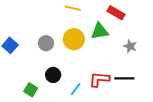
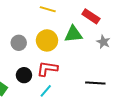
gray star: (130, 46) -> (103, 42), moved
red L-shape: (99, 79) -> (47, 69), moved

